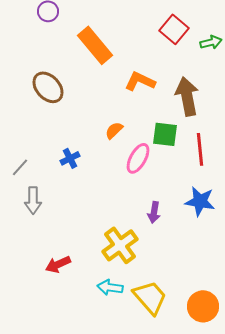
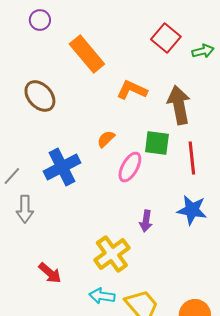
blue cross: (70, 158) -> (62, 167), size x1.8
red arrow: (58, 264) -> (50, 273), turned -115

